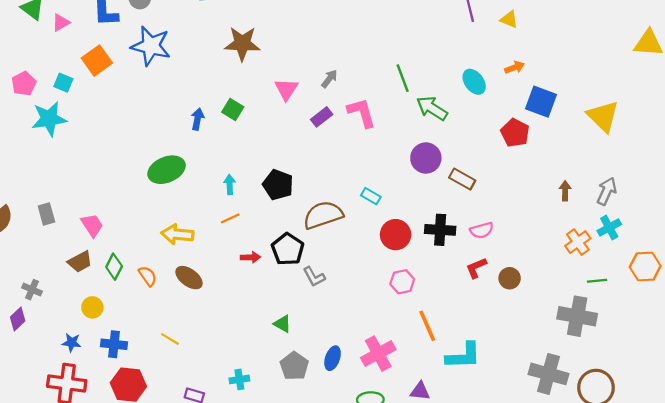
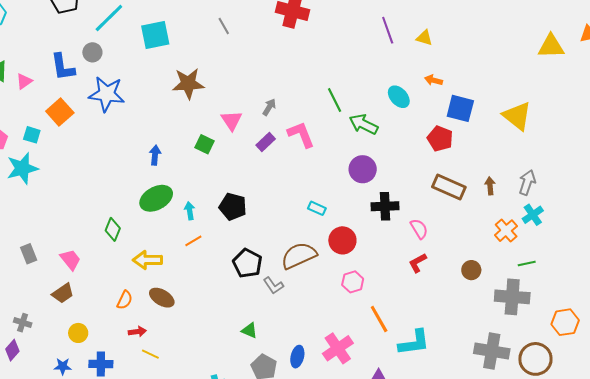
orange arrow: (514, 67) -> (434, 80), turned -138
green square: (233, 110) -> (205, 144), moved
green ellipse: (167, 170) -> (156, 198), moved
brown rectangle: (462, 179) -> (449, 187), moved, size x1.4
brown semicircle: (323, 215) -> (299, 256), moved
black cross: (440, 230) -> (385, 206), moved
pink semicircle: (482, 230) -> (419, 229), turned -100
red arrow: (250, 257) -> (137, 332), moved
green diamond: (114, 267) -> (113, 229), moved
orange hexagon: (645, 267) -> (565, 322), moved
orange semicircle: (148, 276) -> (125, 300), turned 66
brown circle: (510, 278) -> (471, 270), moved

